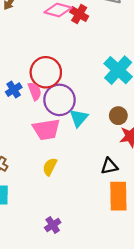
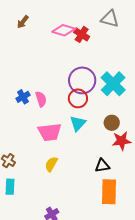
red circle: (46, 72) -> (78, 98), moved, size x0.7
purple circle: (59, 100) -> (82, 80), moved

